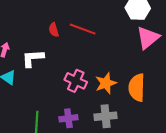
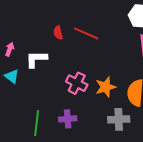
gray cross: (106, 116) -> (119, 119), moved

